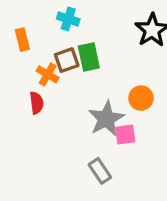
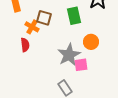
green rectangle: (89, 57) -> (74, 16), moved
brown square: (67, 60) -> (44, 18), turned 35

